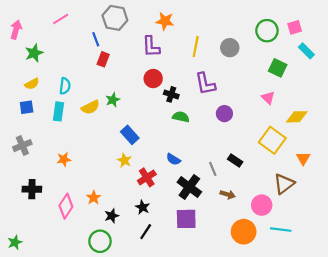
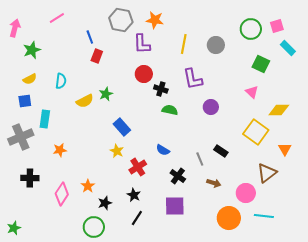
gray hexagon: (115, 18) -> (121, 20), moved
cyan rectangle: (59, 111) -> (45, 119), moved
gray cross: (22, 146) -> (21, 137), size x1.4
black cross: (189, 187) -> (178, 176), size x0.7

